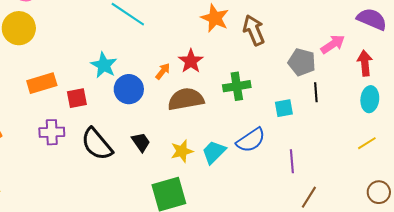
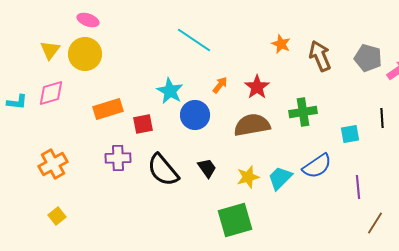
orange star: (215, 18) -> (281, 44), size x0.7
gray pentagon: (302, 62) -> (368, 58), moved
orange arrow: (163, 71) -> (220, 85), moved

